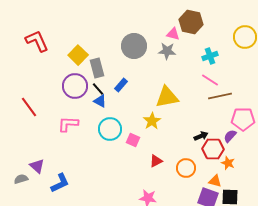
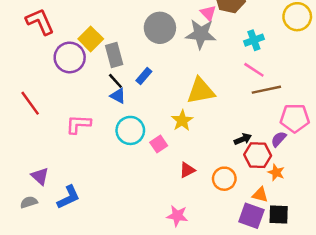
pink triangle: (173, 34) -> (208, 13), turned 32
gray star: (167, 51) -> (201, 34), size x1.4
purple circle: (75, 86) -> (70, 57), moved
pink square: (133, 140) -> (159, 144), turned 32
gray semicircle: (21, 179) -> (29, 202), moved

